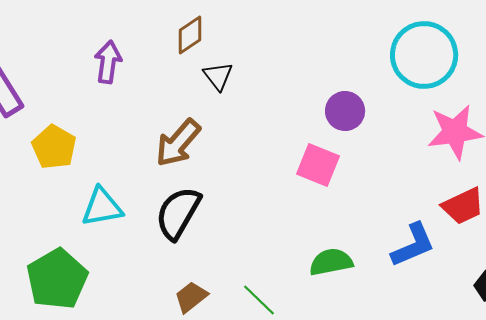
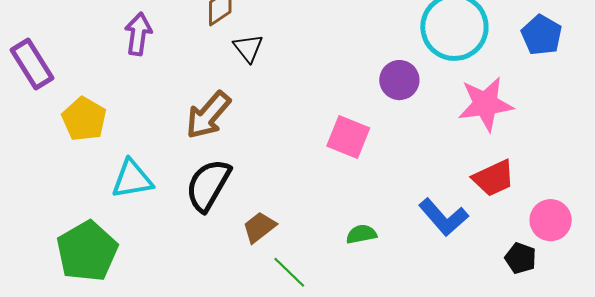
purple circle: (345, 111) -> (399, 80), moved
blue L-shape: (413, 245) -> (443, 217), turned 72
green semicircle: (331, 262) -> (361, 234), size x0.7
brown trapezoid: (191, 297) -> (259, 227), moved

